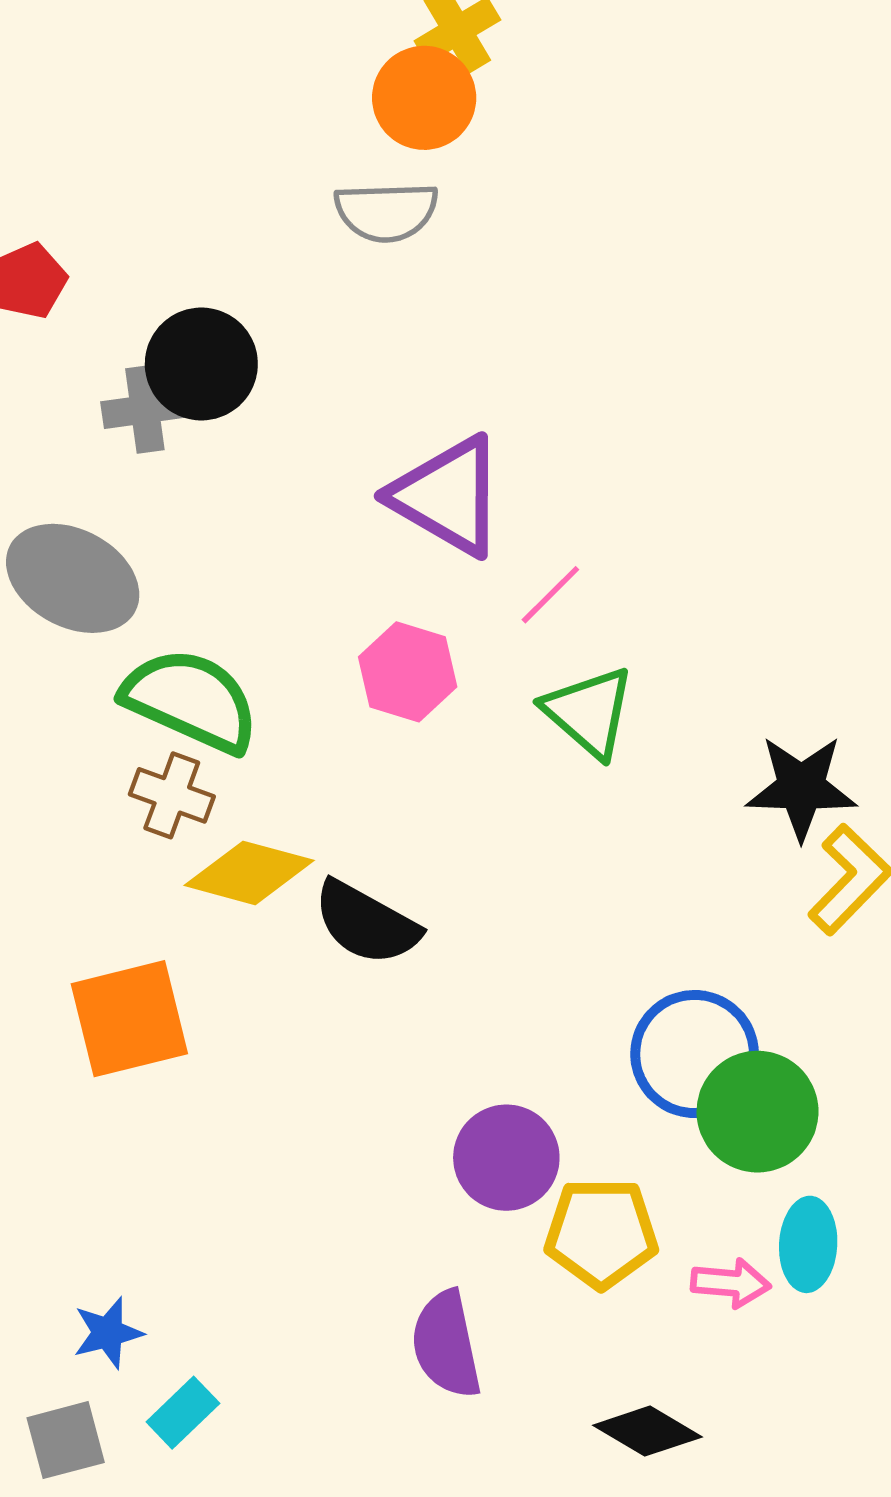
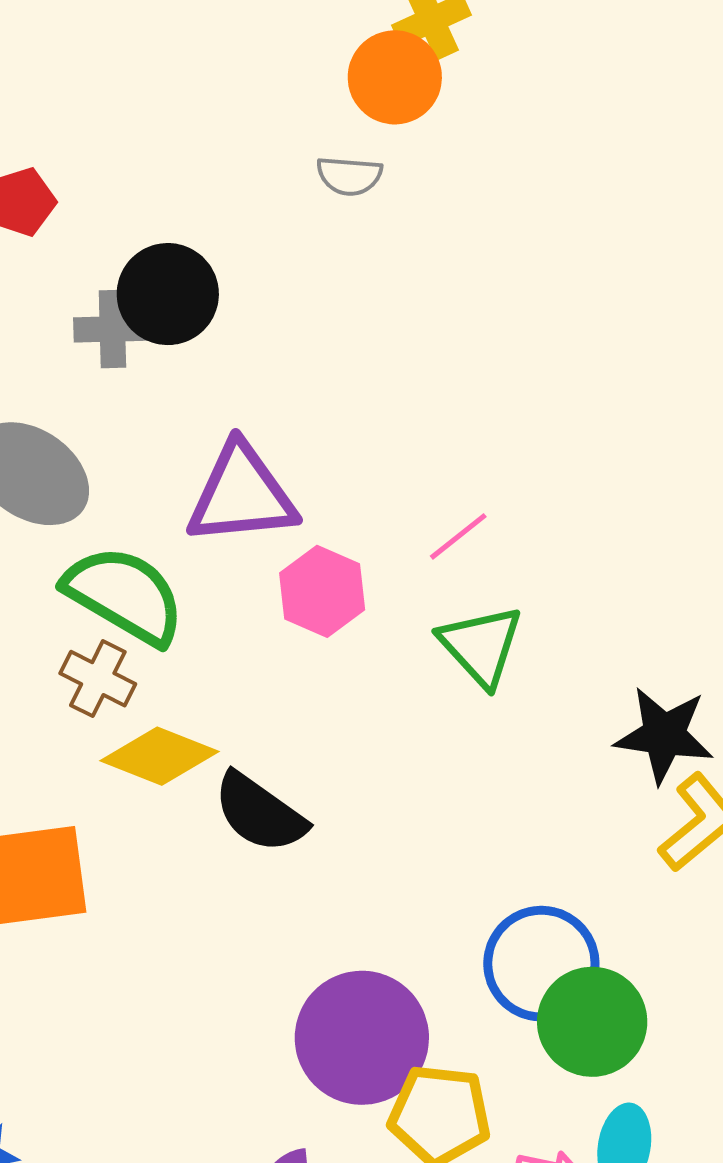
gray semicircle: (386, 212) -> (349, 176), size x0.7
purple triangle: (448, 496) -> (242, 495), moved, turned -42
purple circle: (506, 1158) -> (362, 1038), size x1.4

